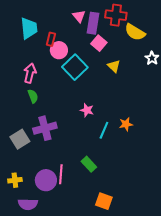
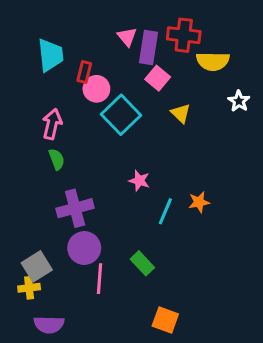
yellow semicircle: (135, 32) -> (213, 61), turned -30
gray square: (20, 139) -> (37, 266), moved
purple circle: (46, 180) -> (84, 248), moved

